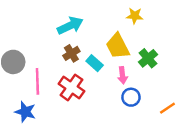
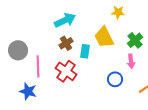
green cross: (148, 58) -> (135, 40), moved
cyan rectangle: (95, 63) -> (85, 51), turned 56
pink arrow: (122, 75) -> (131, 61), moved

